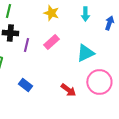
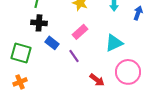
purple line: (26, 45) -> (74, 56), moved, turned -48
blue rectangle: (25, 85) -> (52, 43), moved

